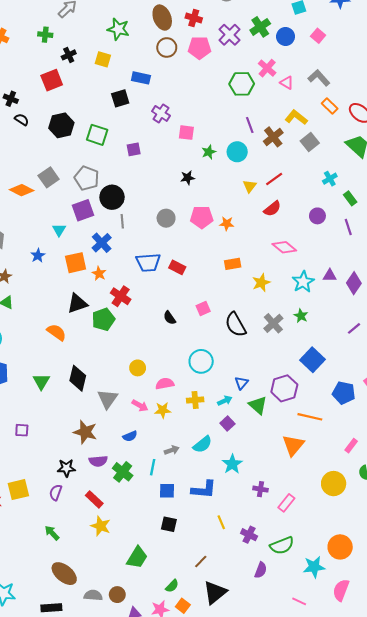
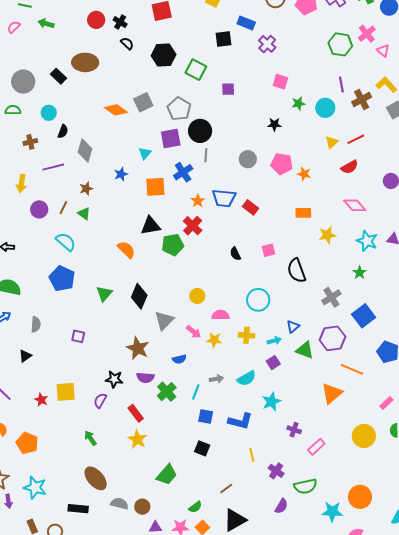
purple cross: (161, 113) -> (267, 44), moved
orange star: (99, 274) -> (198, 201), moved
cyan star: (303, 282) -> (367, 241), turned -30
gray cross: (273, 323) -> (331, 297), moved
green triangle: (258, 405) -> (305, 350), turned -30

